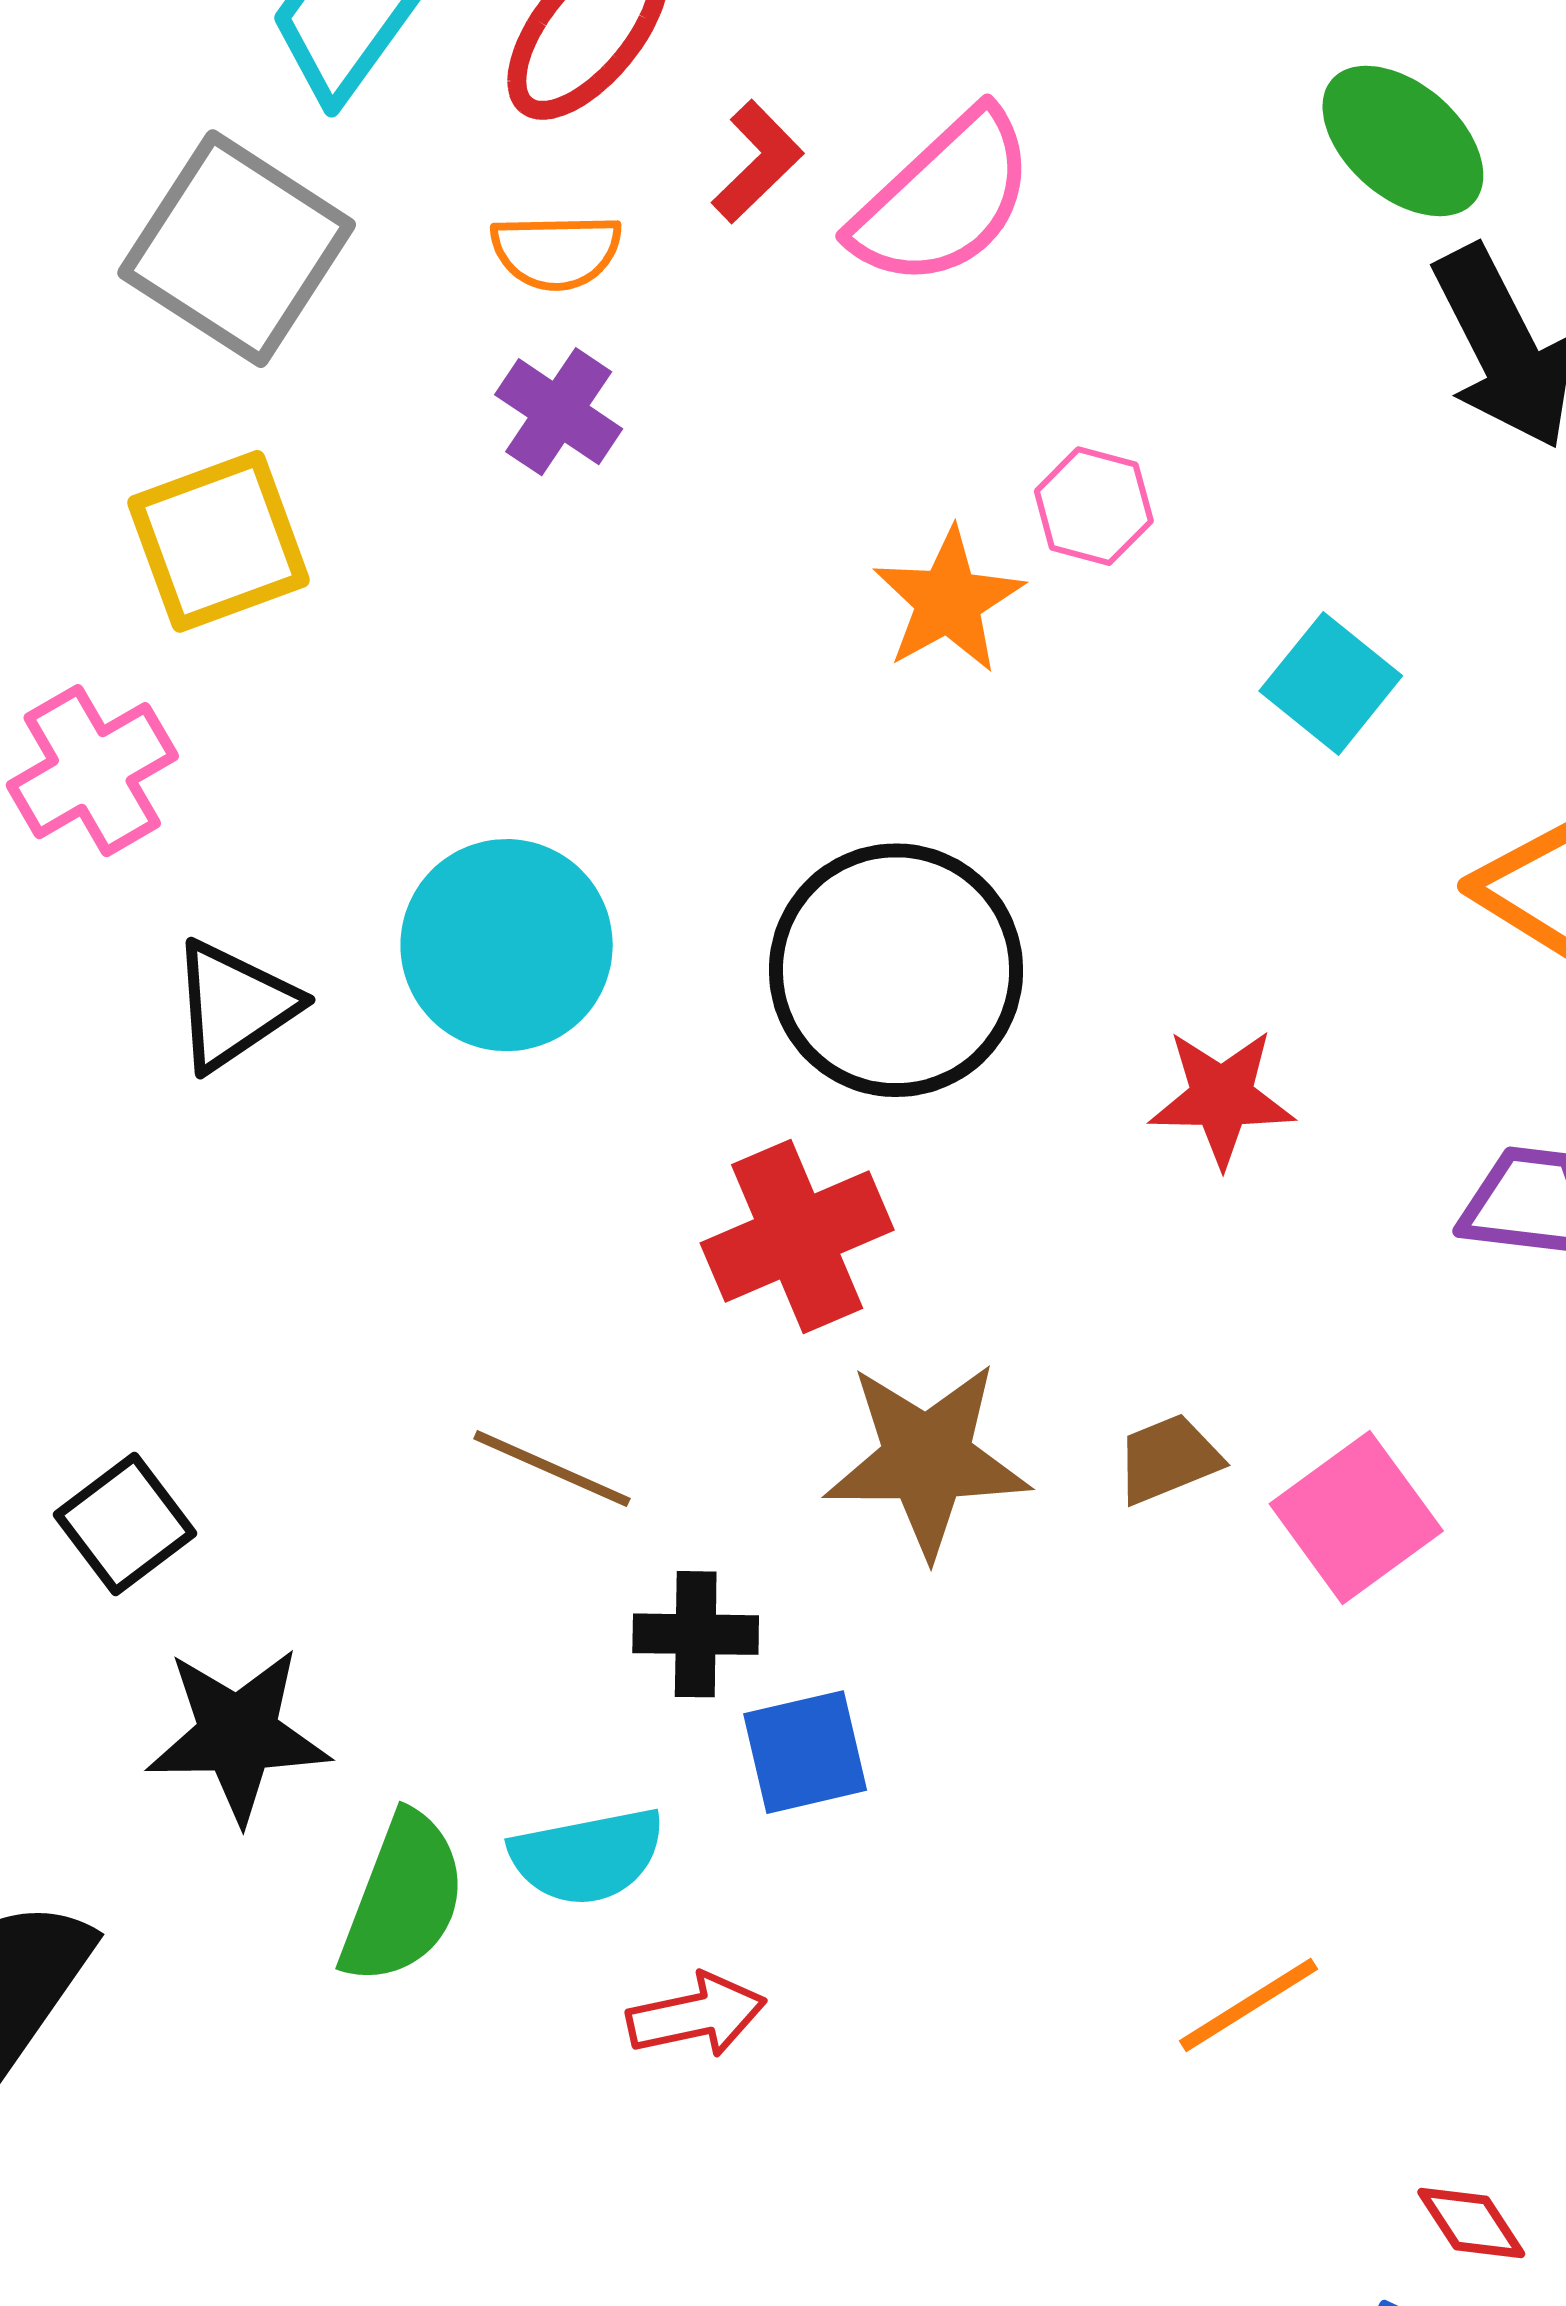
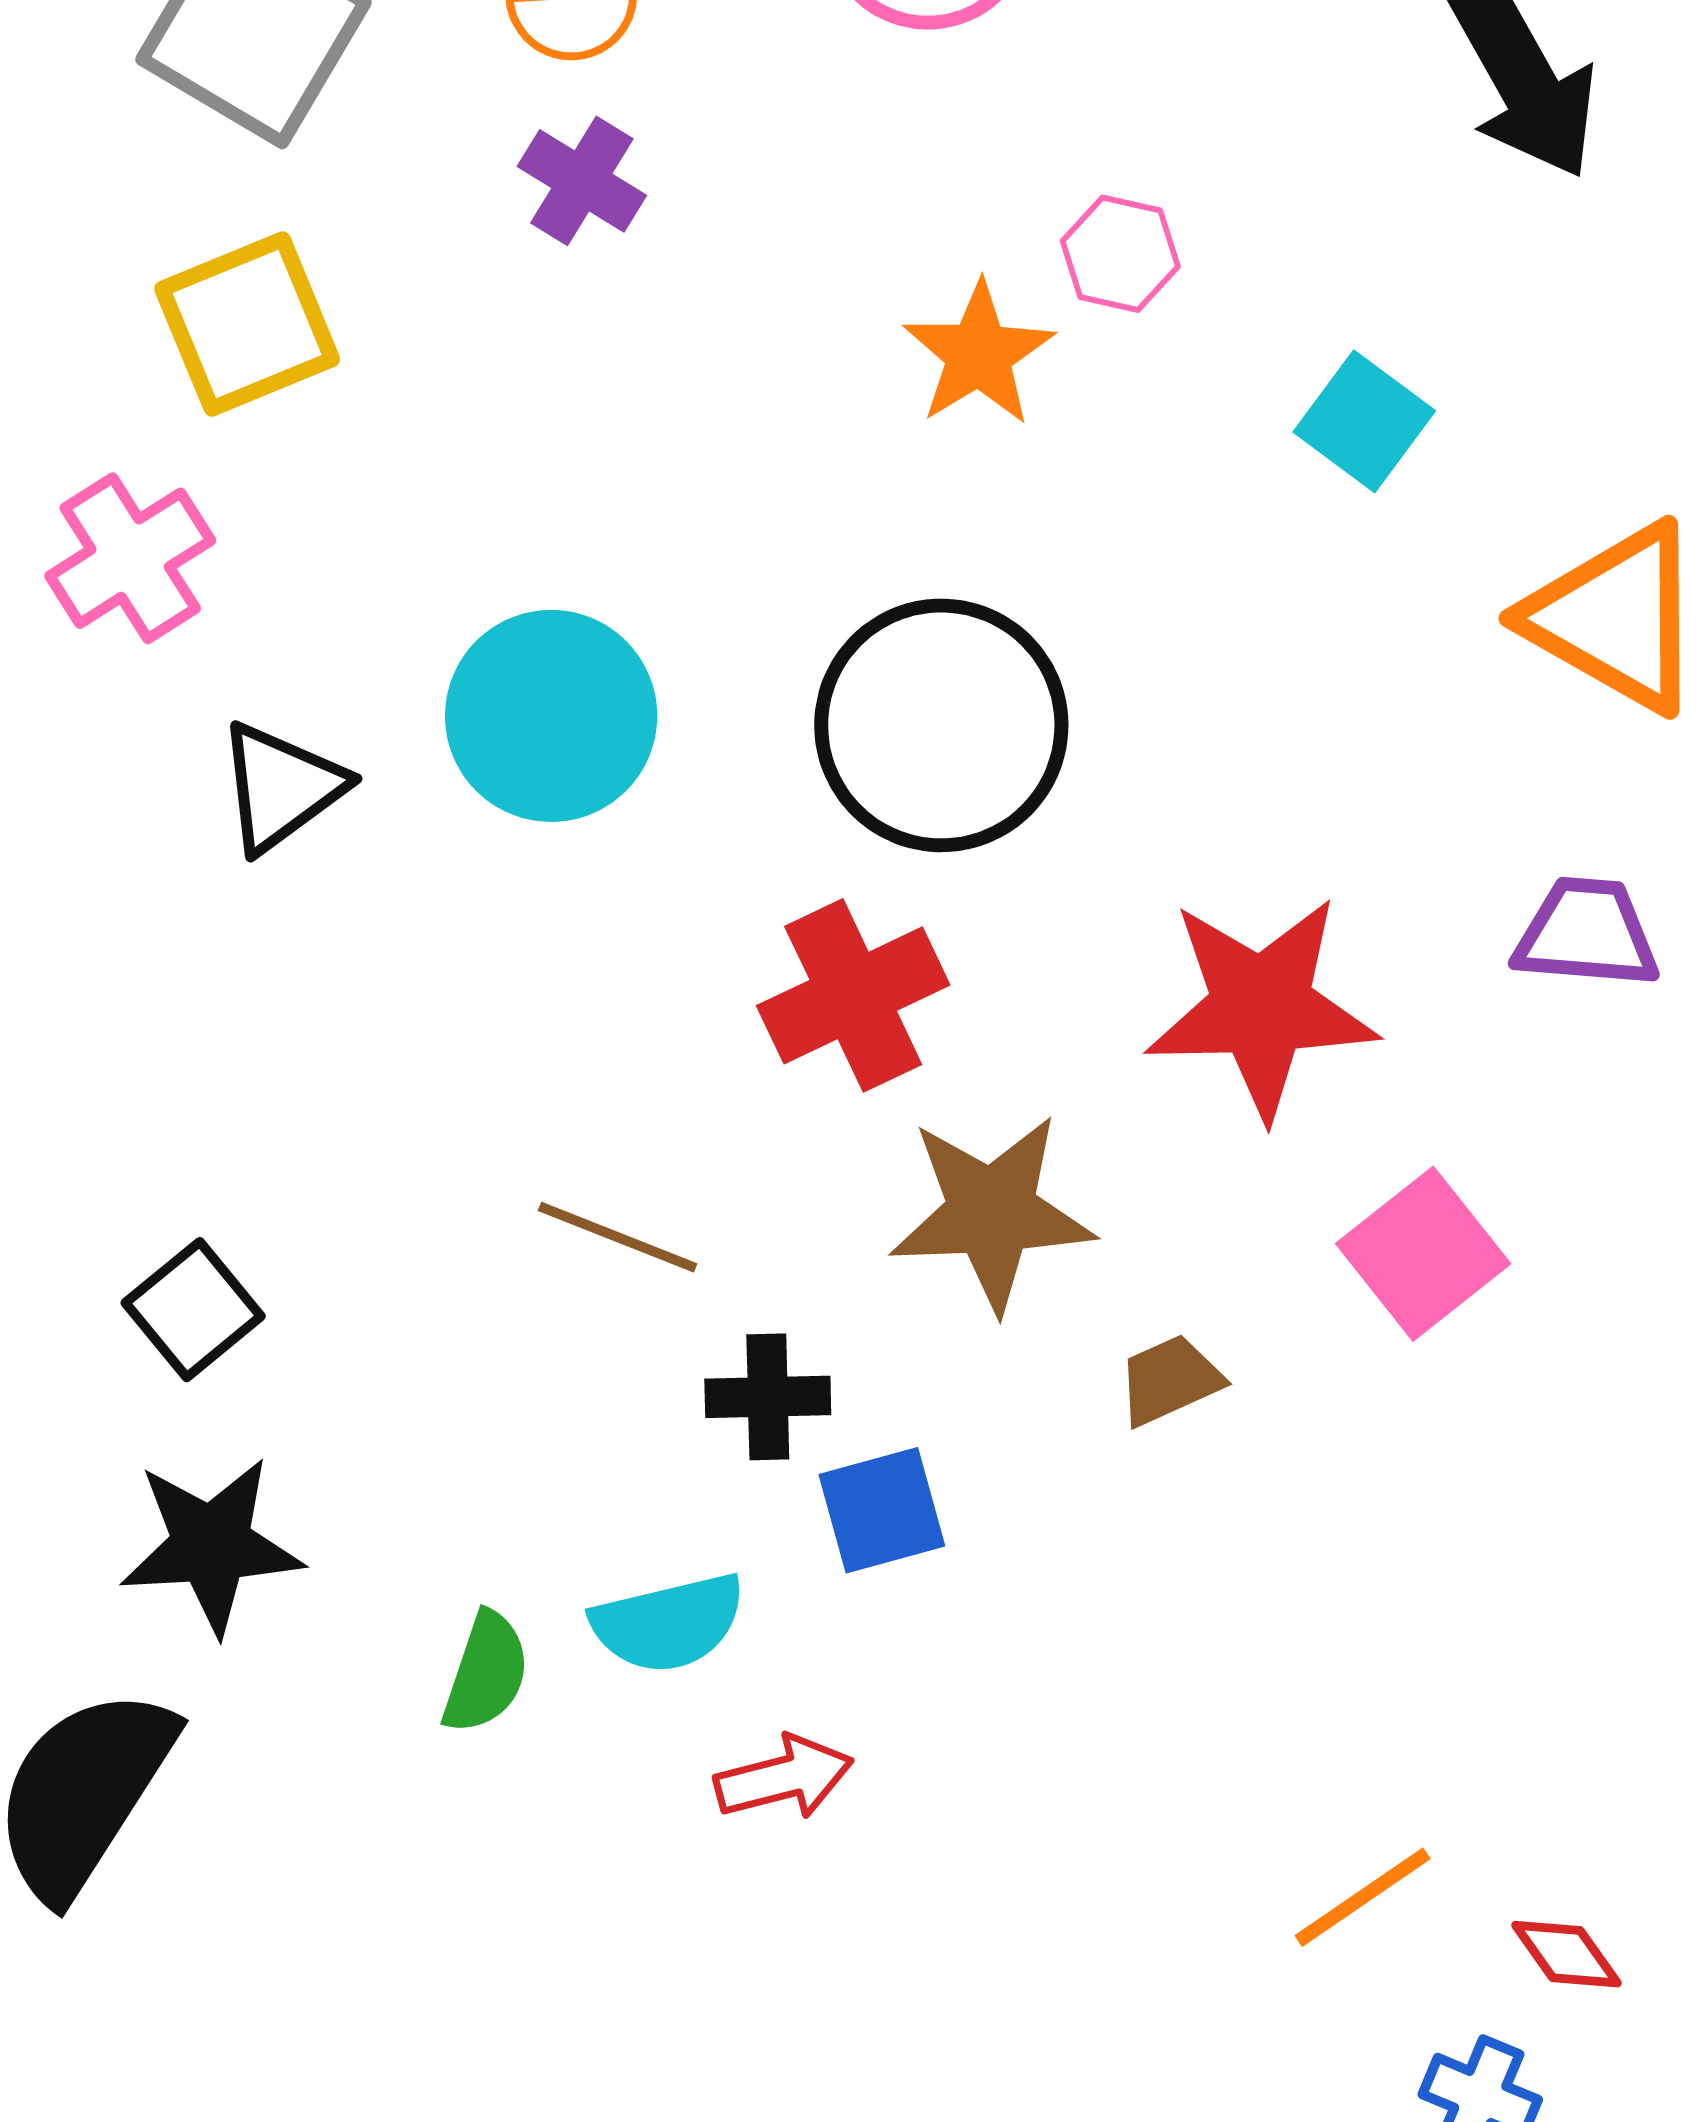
red star: (1222, 1097) -> (1261, 1007), moved, size x1.6
brown trapezoid: (1168, 1459) -> (1170, 1380), moved
black star: (238, 1735) -> (211, 1545), moved
green semicircle: (403, 1899) -> (486, 1673), size x0.7
orange line: (1249, 2005) -> (1363, 1897), moved

